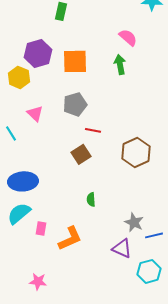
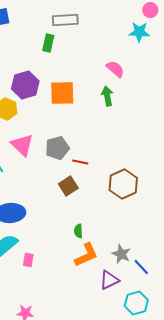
gray pentagon: (75, 104) -> (57, 148), moved
pink triangle: (35, 113) -> (22, 145), size x1.4
blue line: (154, 235) -> (141, 267), turned 60
orange L-shape: (70, 238) -> (86, 255), moved
purple triangle: (122, 248) -> (109, 280), turned -50

